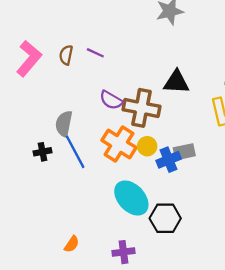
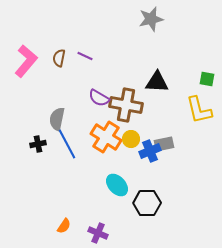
cyan ellipse: (131, 198) -> (117, 185), size x0.7
purple cross: (123, 252) -> (98, 233), moved, turned 30

